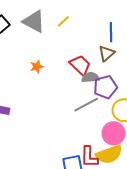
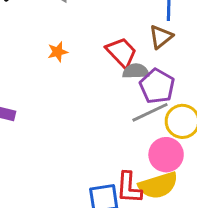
purple pentagon: (105, 87) -> (157, 86), turned -30
gray line: (86, 105) -> (150, 112), moved

